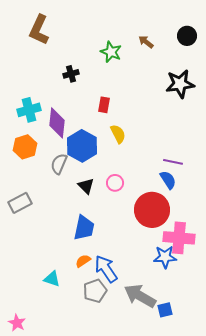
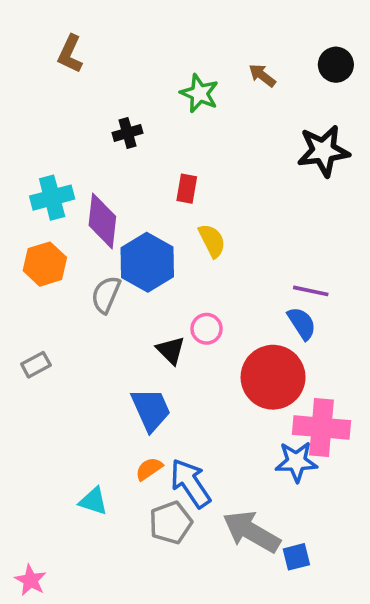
brown L-shape: (39, 30) -> (70, 54), size x0.7
black triangle: (86, 186) -> (171, 350), moved
gray rectangle: (20, 203) -> (36, 365), size x0.7
blue trapezoid: (84, 228) -> (151, 410), turned -36

